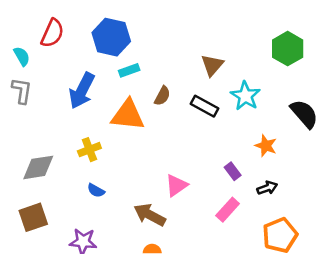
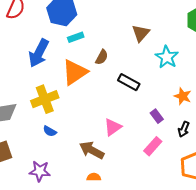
black rectangle: (205, 106) -> (129, 82), moved
orange triangle: (128, 115) -> (75, 72), turned -40
yellow cross: (89, 150) -> (45, 99), size x1.5
black arrow: (267, 188) -> (184, 129), turned 133

